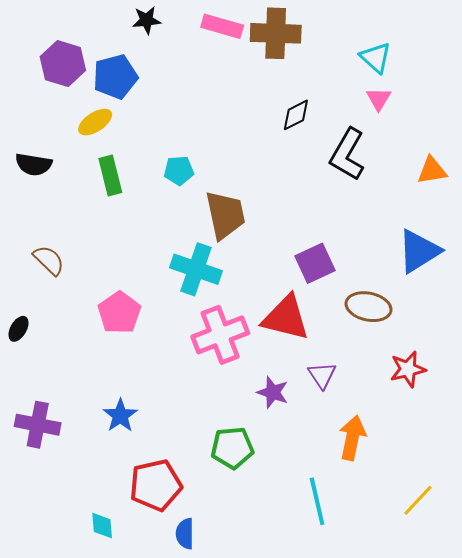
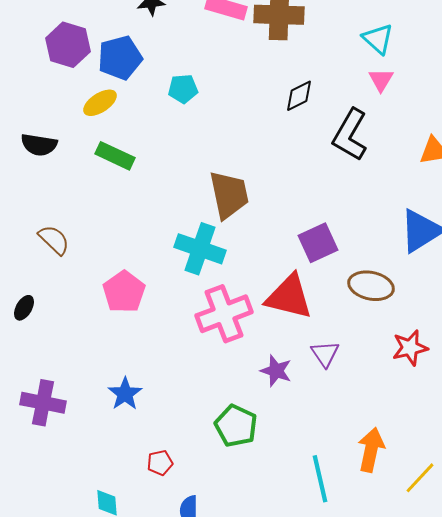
cyan pentagon: (179, 170) -> (183, 89), moved
green rectangle: (110, 176) -> (115, 156), turned -51
orange arrow: (352, 438) -> (371, 450), moved
green pentagon: (232, 448) -> (236, 426), turned 30
red pentagon: (156, 485) -> (160, 463), size x0.5

